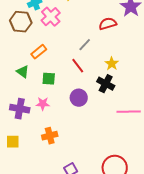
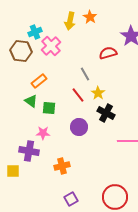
gray line: (85, 45) -> (85, 74), turned -72
yellow star: (112, 64) -> (98, 93), moved
green triangle: (23, 72) -> (31, 101), moved
purple cross: (20, 109) -> (29, 151), moved
orange cross: (50, 136) -> (62, 166), moved

